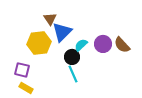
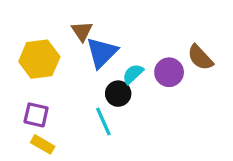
yellow hexagon: (39, 43) -> (39, 59), moved
brown semicircle: (122, 45) -> (200, 57), moved
cyan line: (73, 74) -> (103, 121), moved

